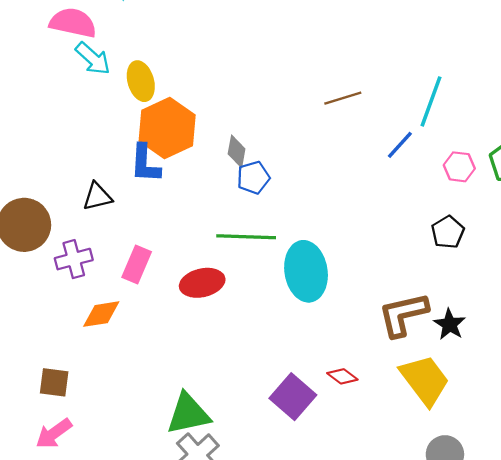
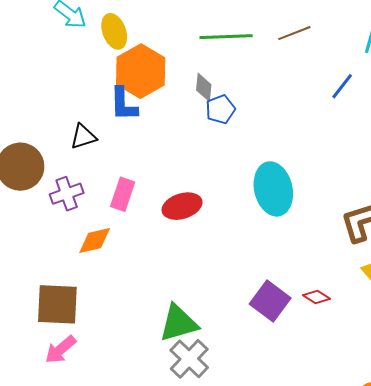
blue line: (400, 145) -> (342, 86), moved
green line: (246, 237) -> (226, 37), moved
red diamond: (342, 376) -> (316, 297), moved
brown square: (54, 382) -> (57, 304), size x1.6

